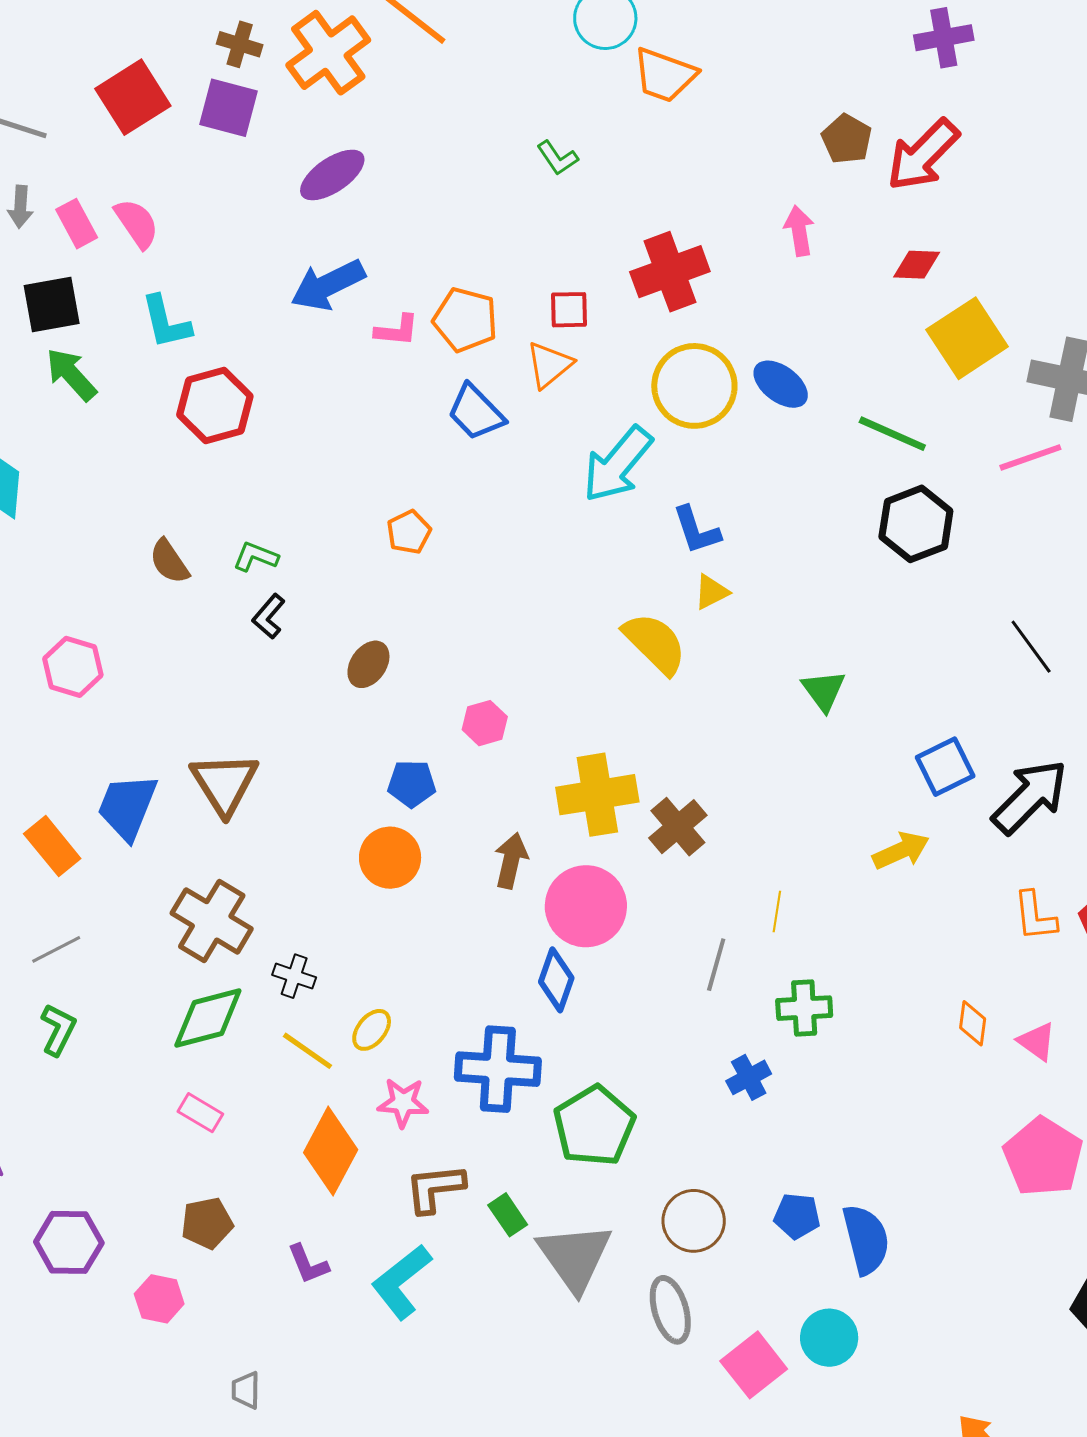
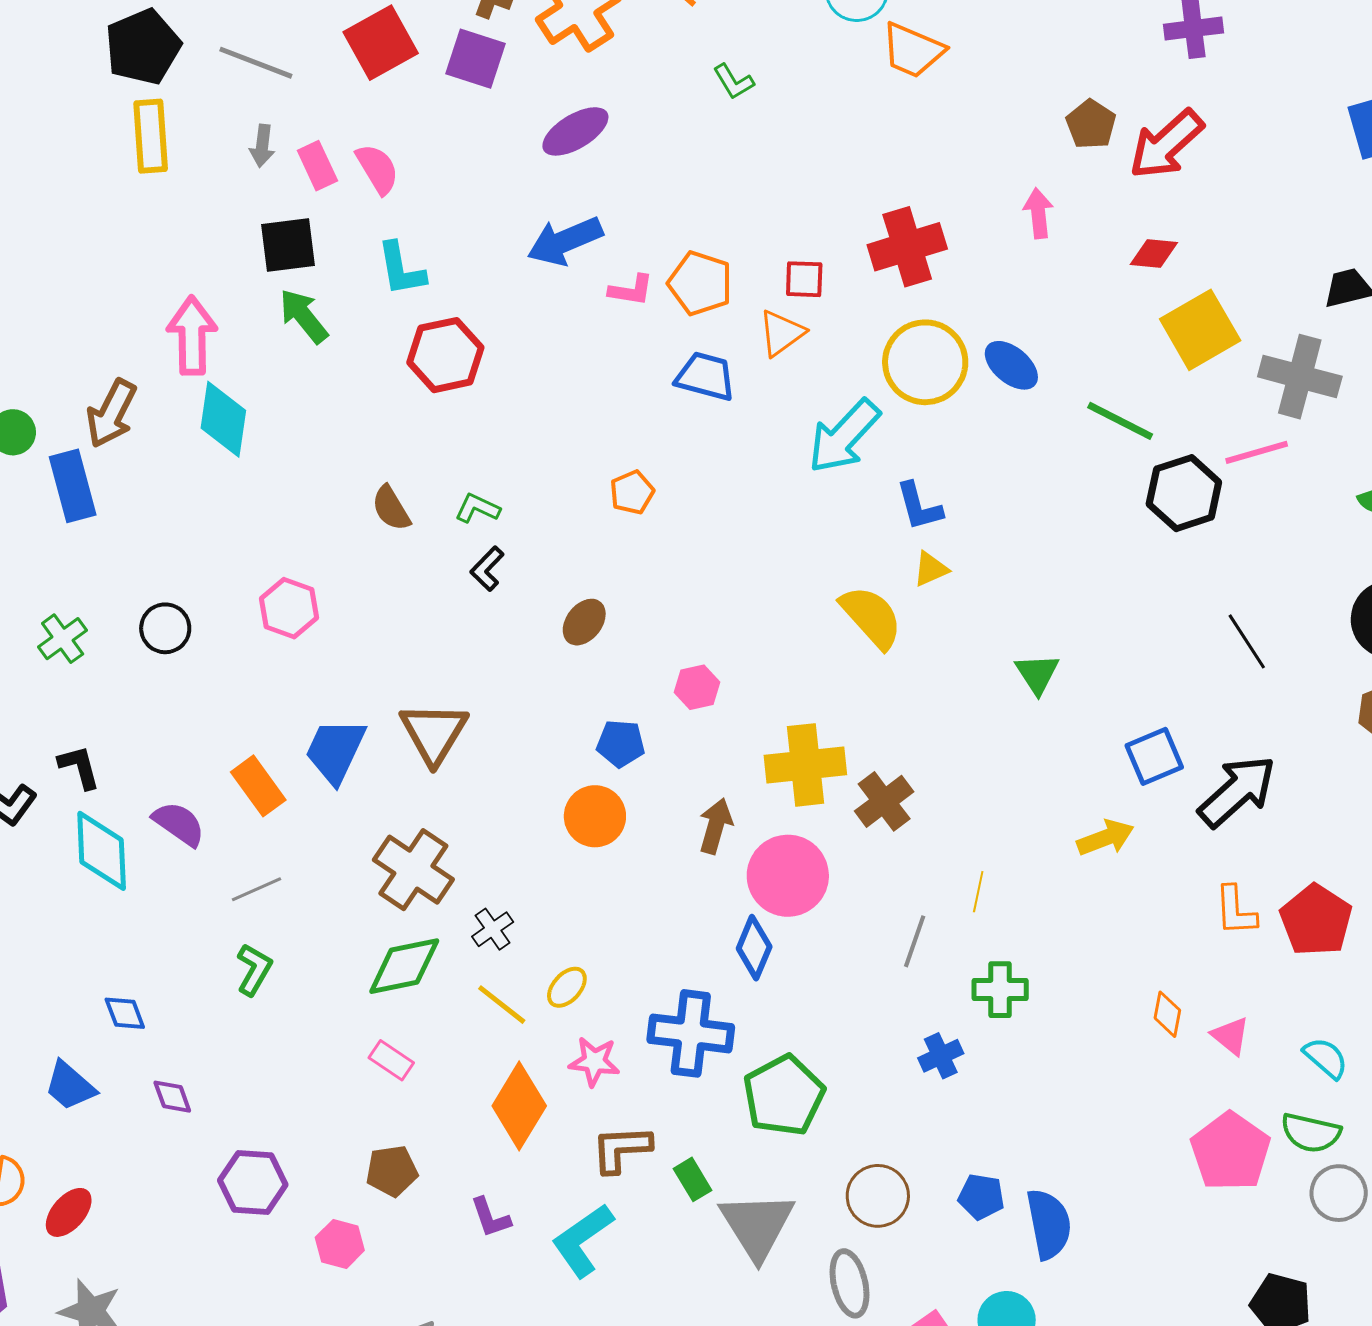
green L-shape: (557, 158) -> (733, 82), moved
blue trapezoid: (476, 412) -> (706, 376), turned 146
black hexagon: (916, 524) -> (1184, 493), moved
black cross: (294, 976) -> (493, 929), turned 33

